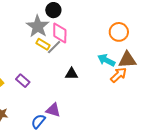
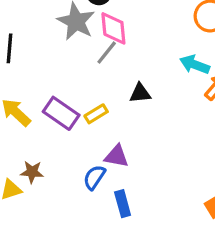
yellow rectangle: (43, 44) -> (96, 114), moved, turned -56
purple rectangle: (23, 81) -> (61, 113), size x1.5

